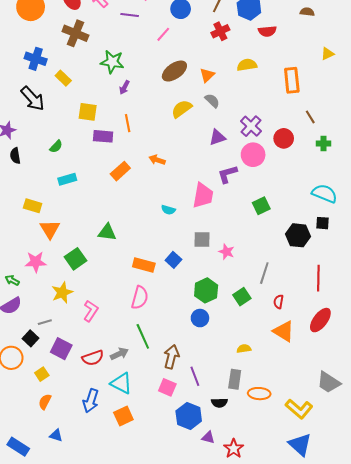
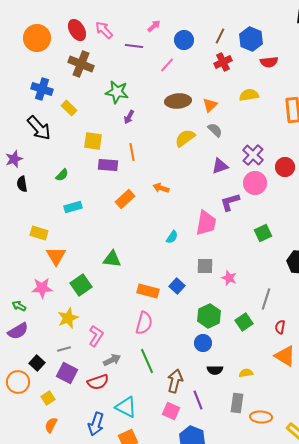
brown ellipse: (174, 71) -> (178, 101), turned 30
cyan semicircle: (168, 210) -> (172, 237), turned -72
gray line: (45, 322) -> (64, 349), moved
gray arrow: (119, 354) -> (112, 360), moved
black semicircle: (219, 403) -> (215, 370), moved

